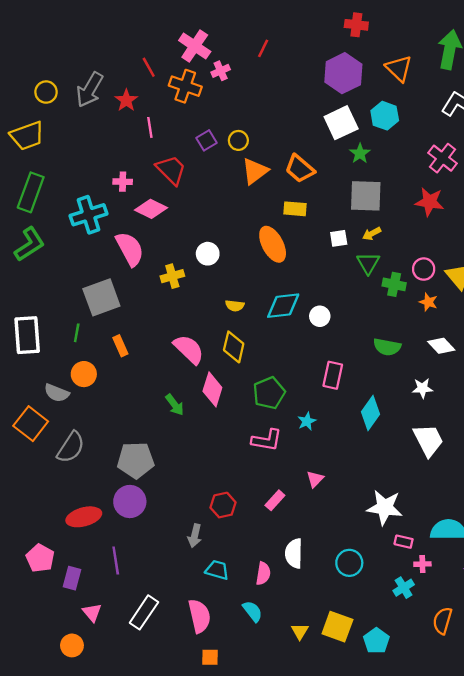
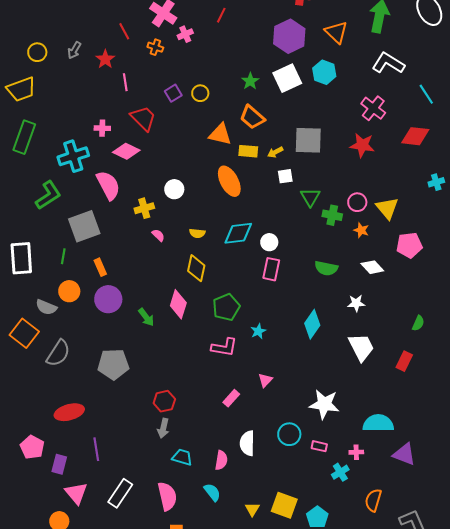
orange cross: (185, 86) -> (155, 47), size x0.6
gray arrow: (90, 90) -> (74, 50), size x0.6
green star: (360, 153) -> (250, 81), moved
orange triangle: (255, 171) -> (220, 134), moved, turned 50
yellow arrow: (372, 234) -> (275, 152), moved
green L-shape: (30, 244) -> (48, 195), moved
pink semicircle: (189, 349) -> (158, 235), moved, size x0.5
pink rectangle: (333, 375) -> (271, 269), moved
purple circle: (130, 502) -> (108, 299), moved
red hexagon: (223, 505) -> (164, 401), moved
pink rectangle: (404, 542) -> (319, 446), moved
cyan circle: (349, 563) -> (289, 434), moved
pink triangle: (92, 612) -> (76, 493), size x1.4

